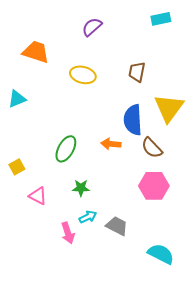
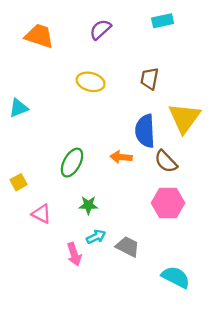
cyan rectangle: (161, 19) -> (163, 21), moved
orange trapezoid: (36, 52) -> (39, 36), moved

